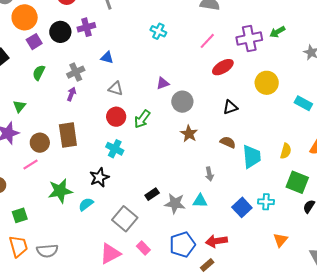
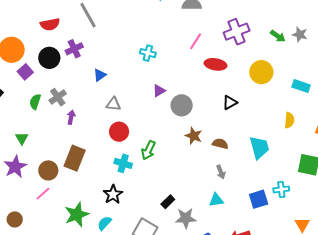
cyan cross: (158, 31) -> (148, 53), moved
green arrow: (277, 32) -> (278, 36), moved, turned -105
blue triangle: (107, 58) -> (100, 75), turned -40
red ellipse: (223, 67) -> (215, 64), turned 50
gray cross: (76, 72) -> (58, 97), moved
green arrow: (142, 119) -> (148, 150), moved
brown rectangle: (68, 135) -> (75, 158), turned 40
brown semicircle: (228, 142) -> (220, 144), moved
yellow semicircle: (286, 151) -> (289, 120), moved
gray star: (175, 203) -> (186, 218), moved
blue square: (242, 207) -> (259, 199), turned 36

